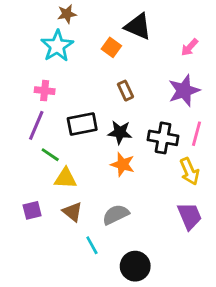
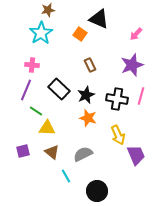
black rectangle: (82, 124) -> (59, 89), turned 55
black star: (120, 132) -> (86, 95), turned -30
yellow arrow: (190, 171) -> (118, 135), moved

